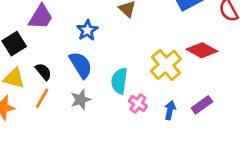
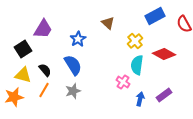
yellow cross: (166, 65) -> (135, 41), moved, size x0.7
cyan semicircle: (119, 81) -> (137, 65), moved
pink cross: (138, 104) -> (123, 82), moved

